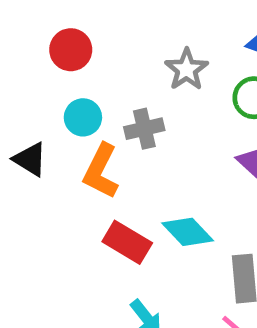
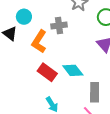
cyan circle: (83, 117) -> (24, 17), moved

